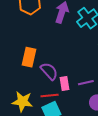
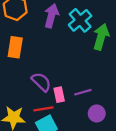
orange rectangle: (29, 57) -> (15, 47), moved

